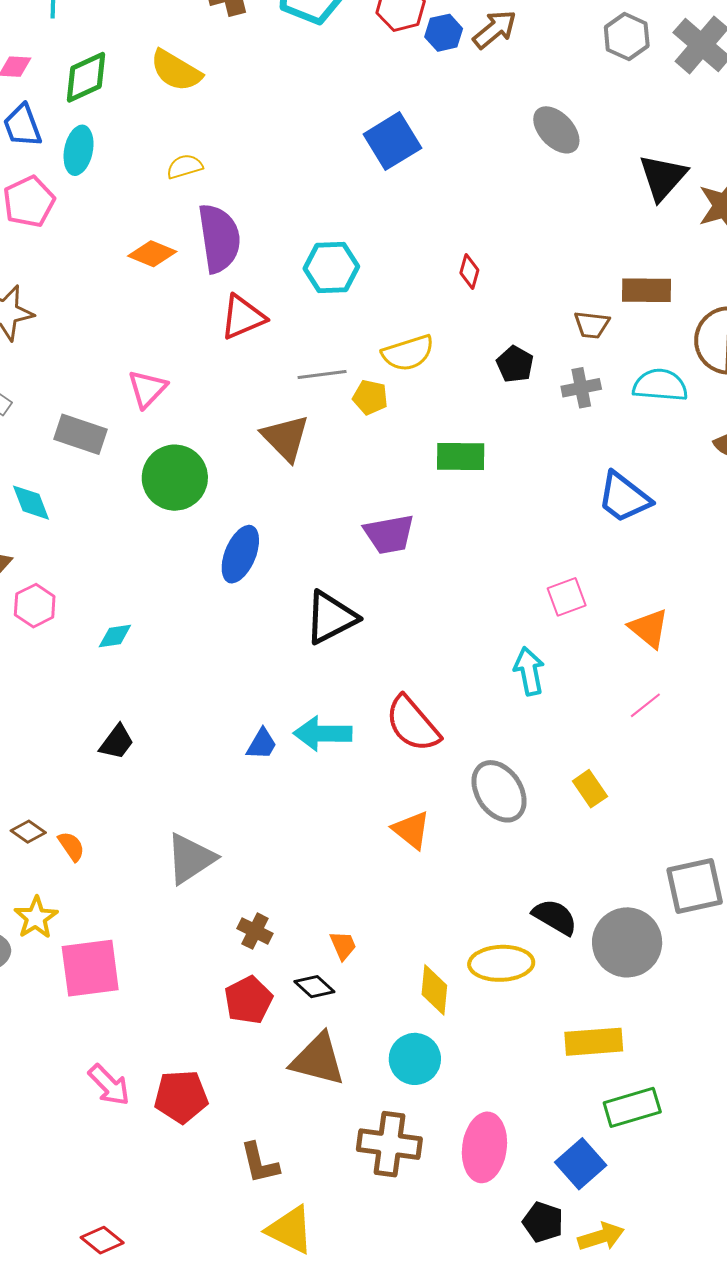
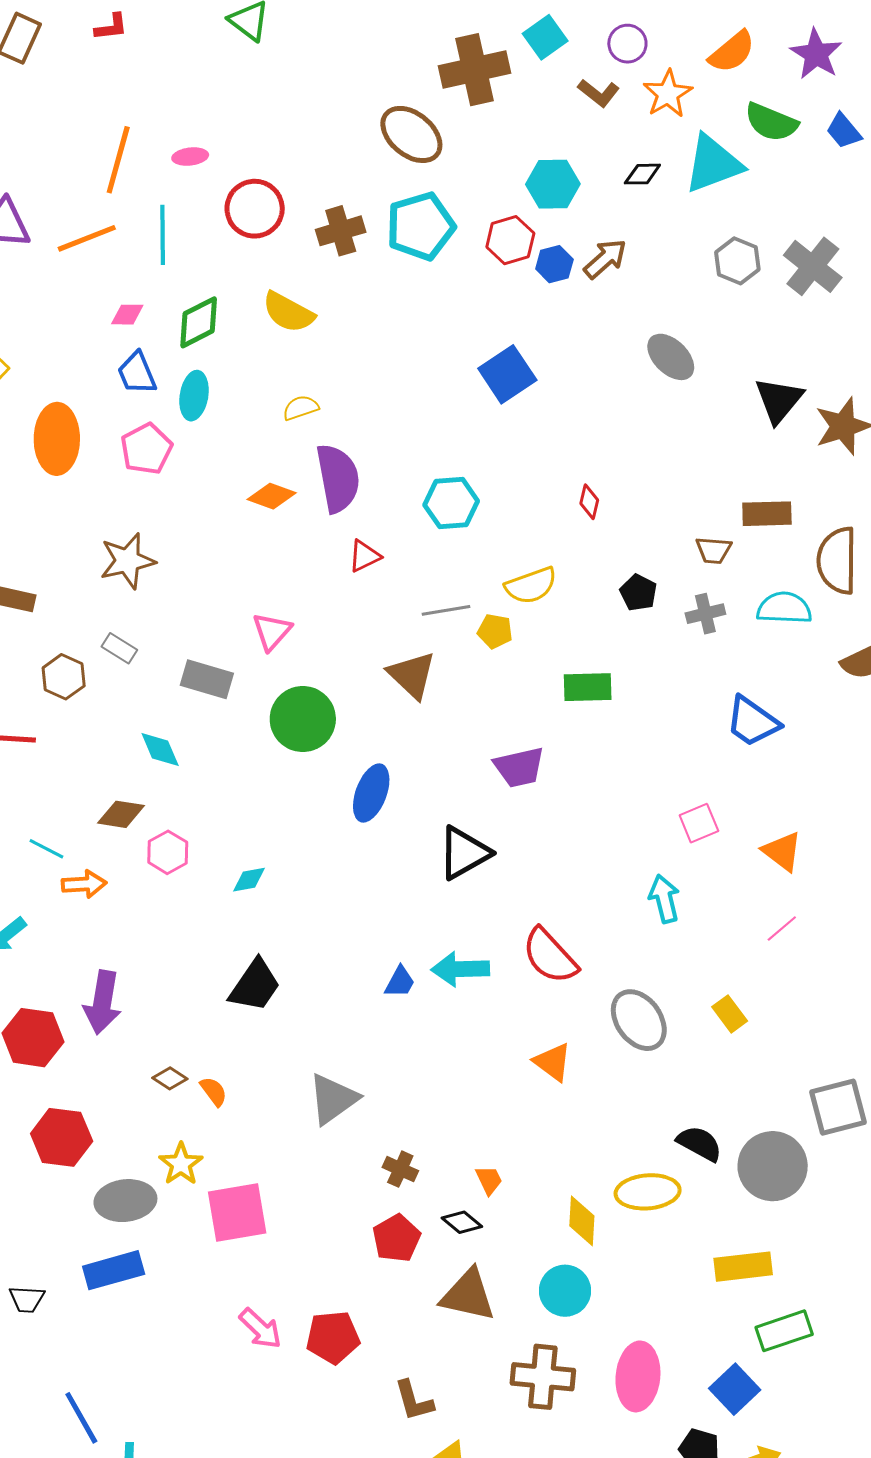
red triangle: (243, 317) -> (364, 556), size x0.7
black trapezoid: (117, 742) -> (255, 985), size x1.5

